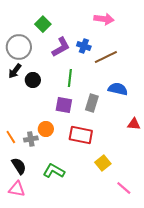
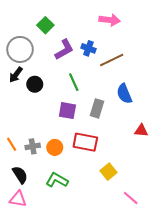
green line: (70, 78) -> (74, 82), turned -30
blue semicircle: (118, 89) -> (124, 94), turned -126
orange circle: (46, 129) -> (55, 147), moved

